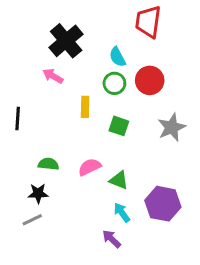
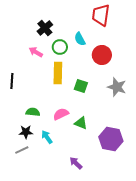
black cross: (66, 41) -> (45, 28), size x0.7
green circle: (114, 83) -> (60, 47), moved
yellow rectangle: (85, 107) -> (58, 73), size x1.5
gray star: (172, 127) -> (117, 87), turned -30
cyan arrow: (122, 212) -> (47, 137), moved

